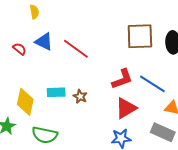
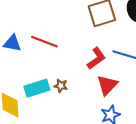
cyan rectangle: (56, 92) -> (37, 88), size x1.4

